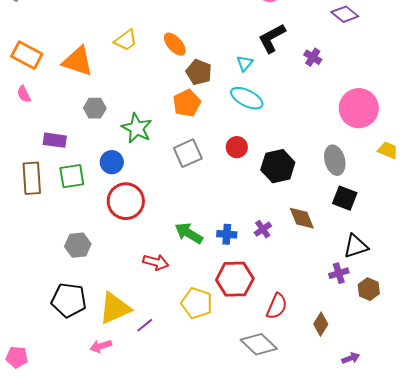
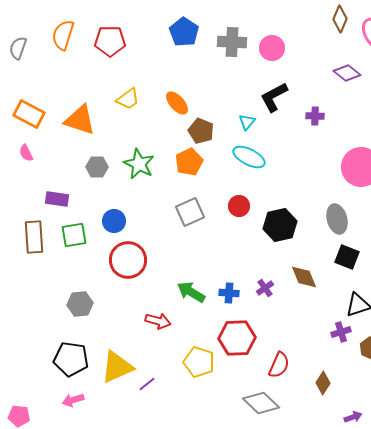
purple cross: (313, 57) -> (315, 116), turned -30
green star: (137, 128) -> (139, 164), moved
pink arrow: (101, 346) -> (73, 400), moved

